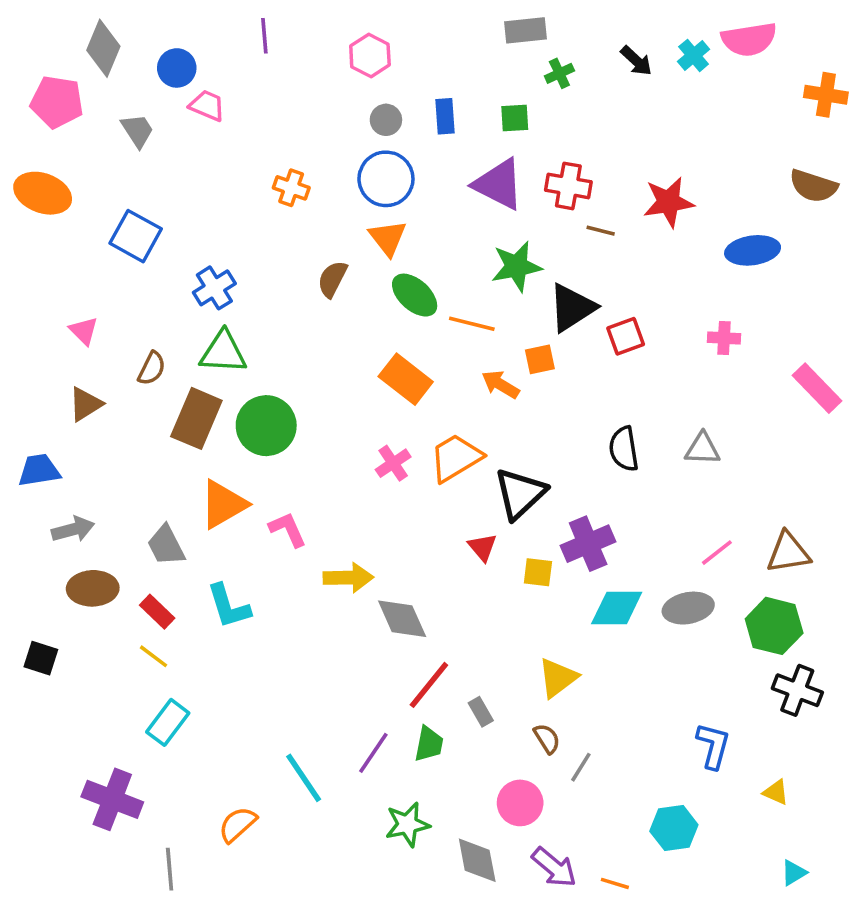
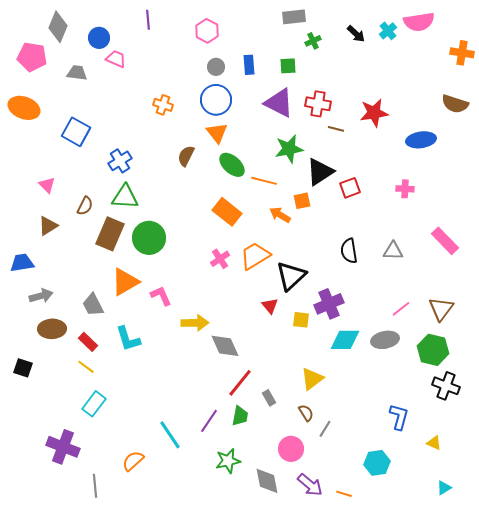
gray trapezoid: (137, 131) -> (77, 73), turned -50
pink rectangle: (817, 388) -> (445, 241), moved
brown triangle: (788, 553) -> (441, 309), turned -44

